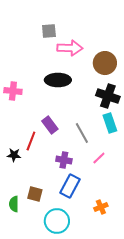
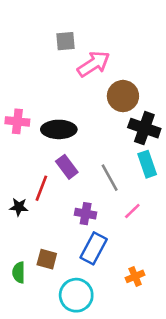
pink arrow: (70, 48) -> (94, 64), turned -35
brown circle: (105, 63) -> (123, 96), moved
black ellipse: (58, 80) -> (59, 129), moved

